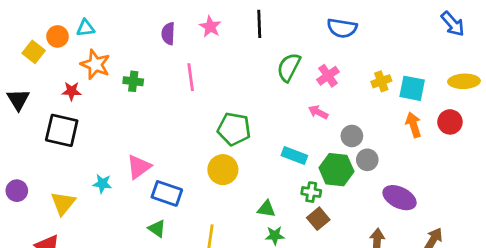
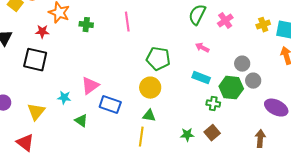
pink arrow: (318, 112) -> (202, 48), moved
green triangle: (266, 209) -> (149, 116), moved
brown square: (318, 219) -> (212, 133), moved
green triangle: (157, 228) -> (81, 121), moved

